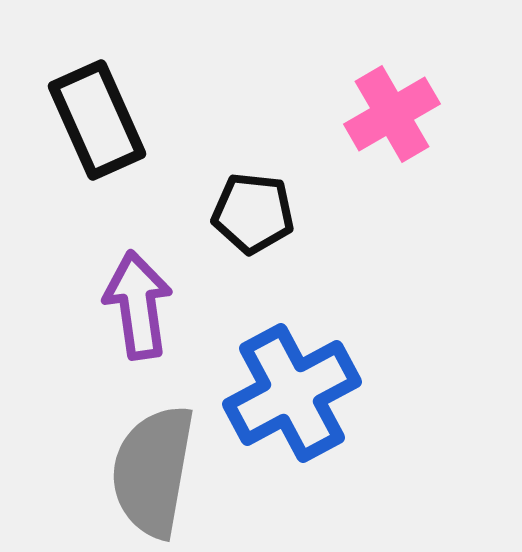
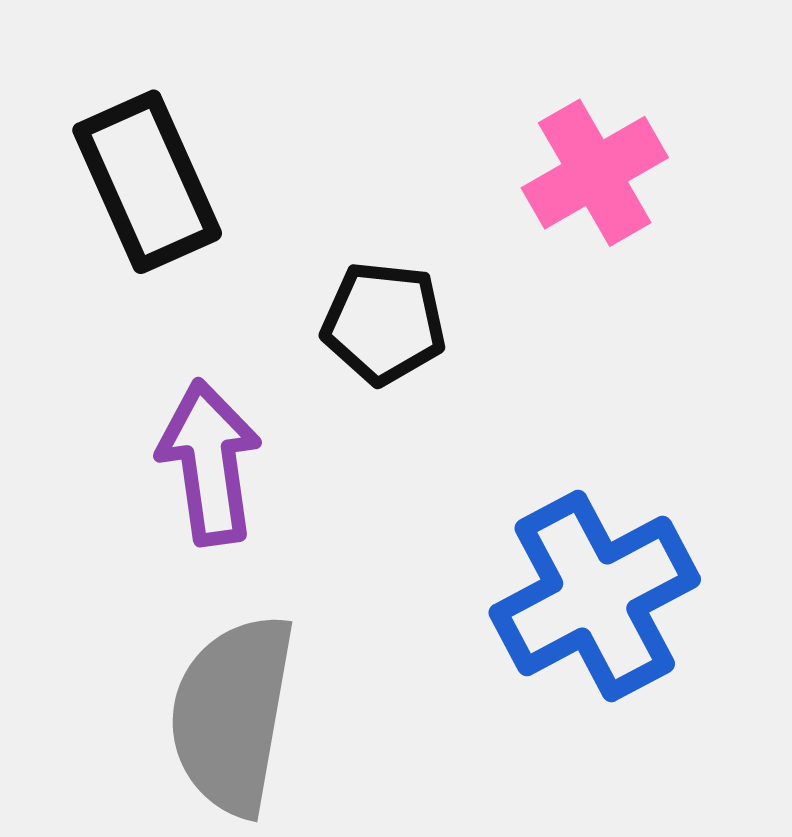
blue cross: (292, 393) -> (595, 596), moved

